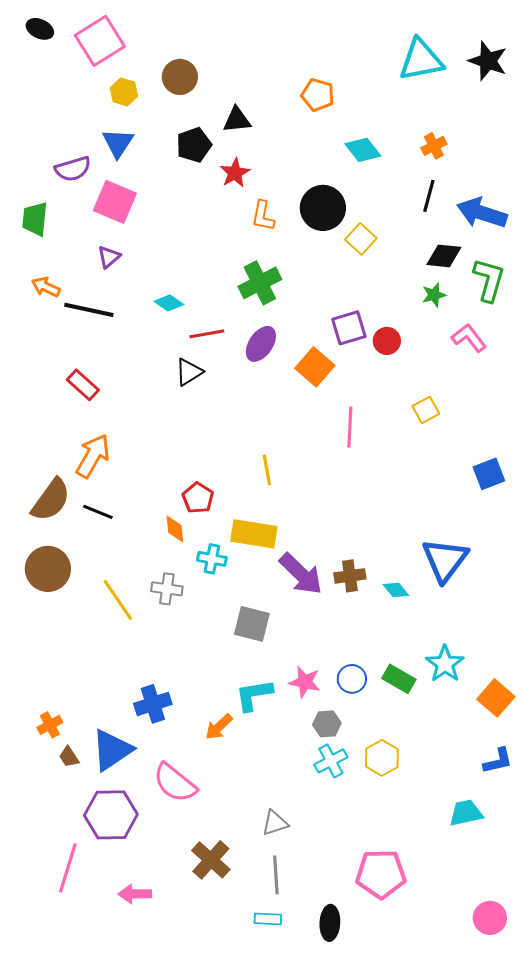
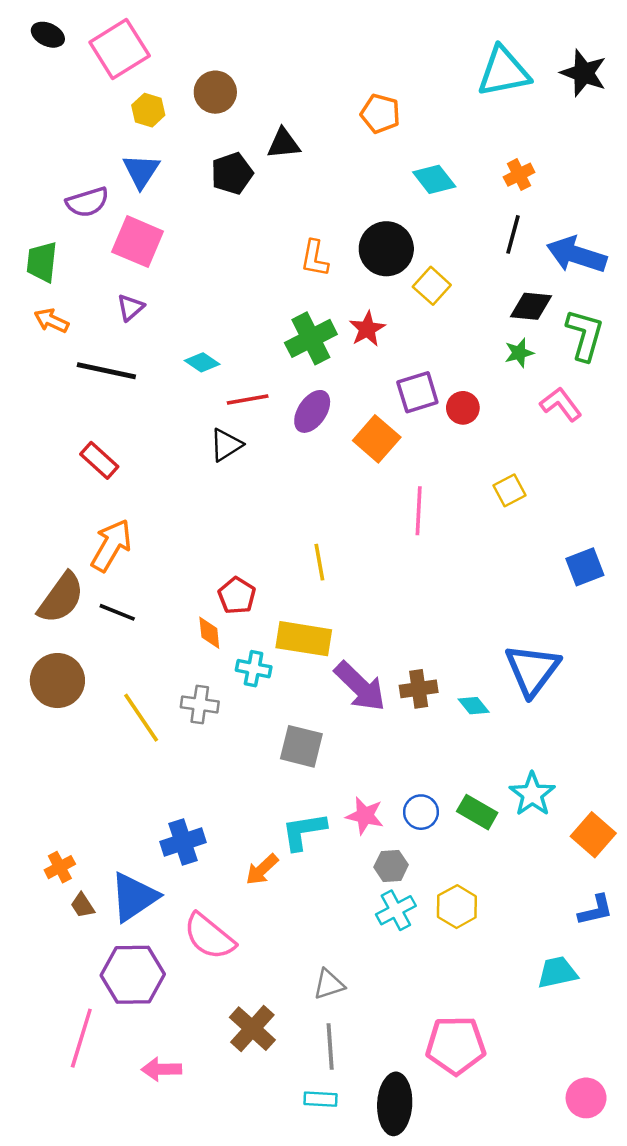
red star: (235, 173) -> (367, 329), moved
orange arrow: (46, 287) -> (51, 321), moved
black ellipse: (330, 923) -> (395, 1104), size x1.4

